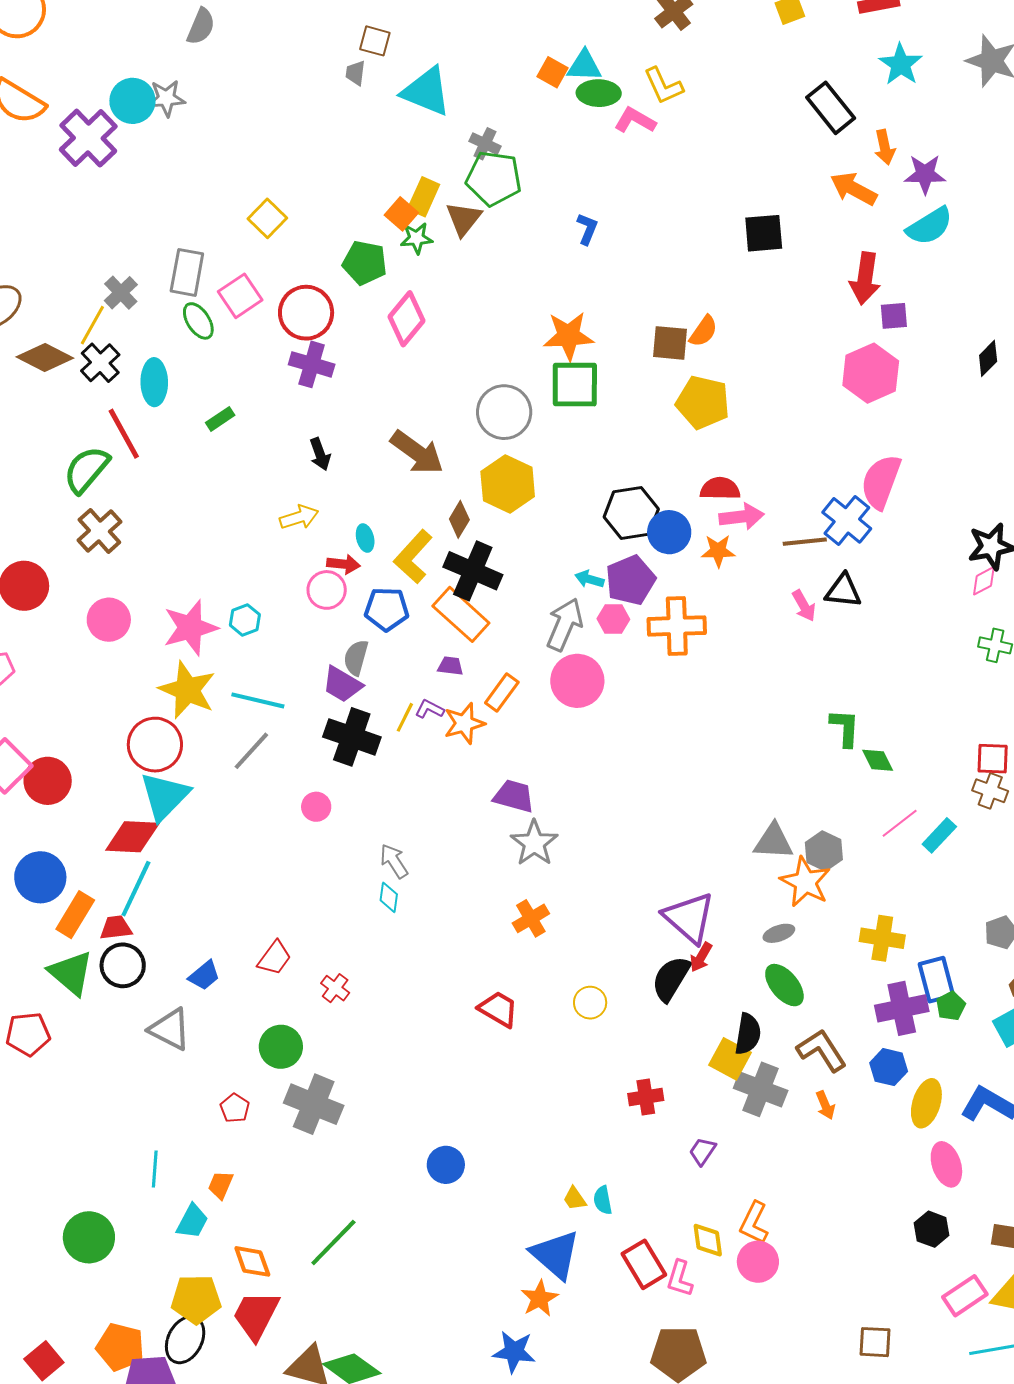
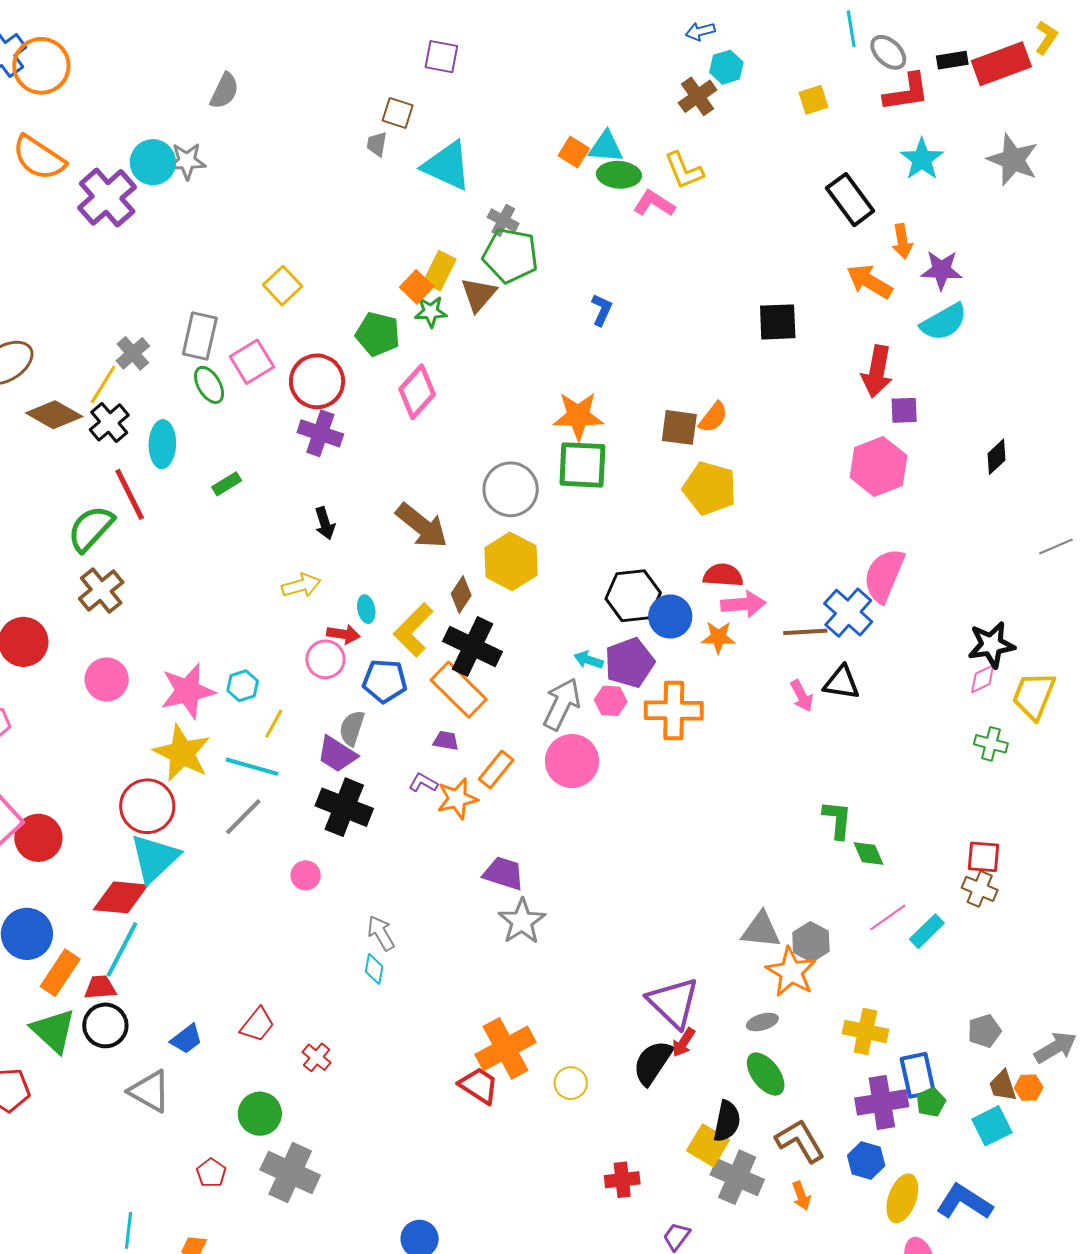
yellow line: (405, 717) -> (274, 724), moved
orange cross: (531, 918) -> (506, 1048), moved, size x1.6

